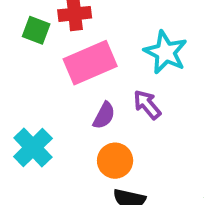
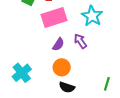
cyan cross: (33, 148) -> (22, 73), moved

